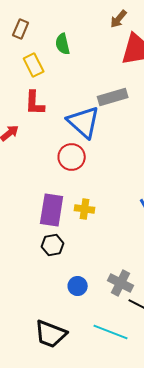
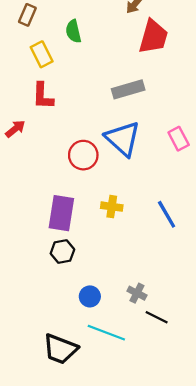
blue triangle: (84, 122) -> (123, 139), moved
yellow cross: (85, 209) -> (112, 207), moved
gray cross: (121, 283) -> (137, 293), size x0.7
cyan line: (111, 332) -> (106, 333), moved

